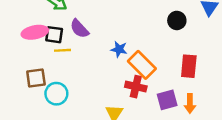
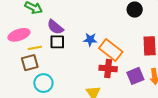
black square: (54, 35) -> (57, 42), moved
yellow line: (62, 50) -> (35, 48), moved
brown square: (36, 78) -> (30, 63), moved

